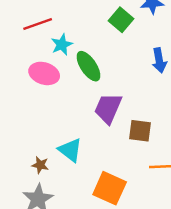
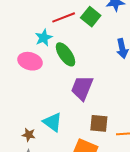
red line: (38, 24) -> (64, 17), moved
brown square: (140, 131) -> (99, 123), moved

